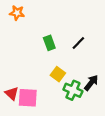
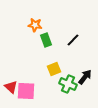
orange star: (17, 13) -> (35, 25), moved
yellow square: (58, 74) -> (54, 69), turned 32

